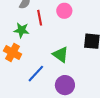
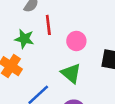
pink circle: (64, 11) -> (76, 41), moved

